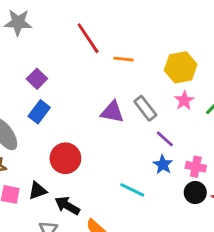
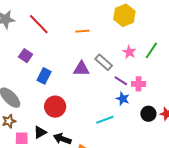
red line: (88, 38) -> (39, 24), moved
yellow hexagon: (181, 67) -> (124, 15), moved
blue rectangle: (39, 112) -> (44, 76), moved
pink cross: (196, 167) -> (139, 84), moved
cyan line: (132, 190) -> (105, 120), turned -36

